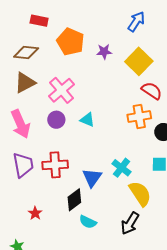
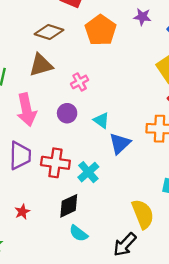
purple star: (104, 52) -> (142, 17), moved
pink cross: (61, 90) -> (80, 82), size x0.6
cyan cross: (121, 168) -> (88, 172), moved
blue triangle: (92, 178) -> (120, 144), moved

